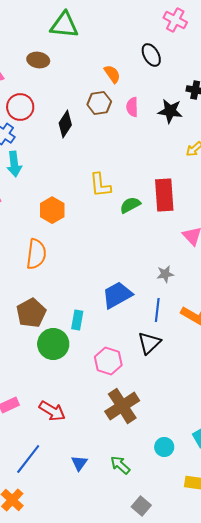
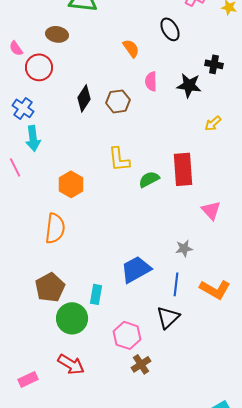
brown hexagon: (99, 103) -> (118, 101), moved
red circle: (20, 107) -> (39, 67), moved
brown cross: (122, 406) -> (141, 364), moved, size x0.6
red arrow: (52, 411) -> (71, 364), moved

